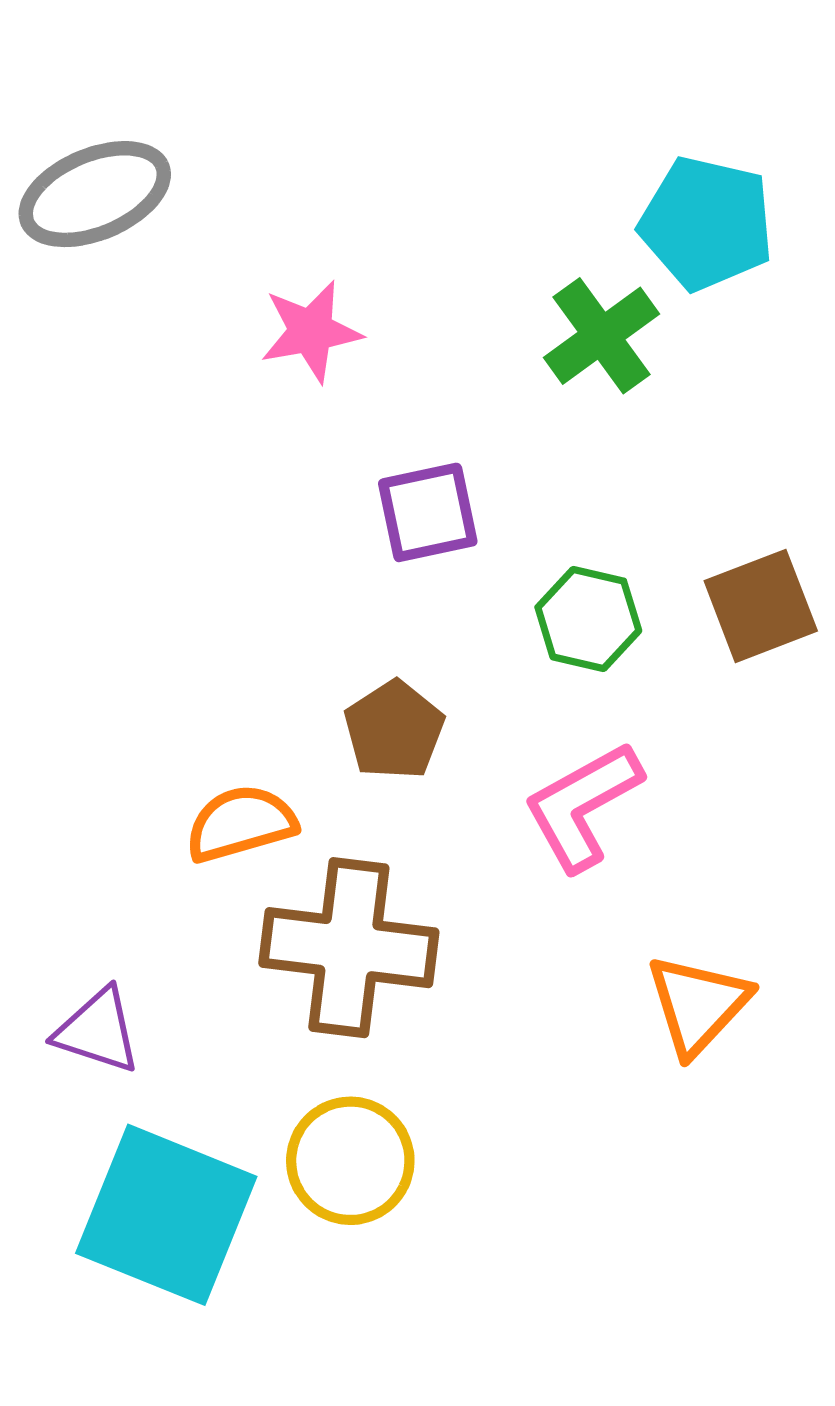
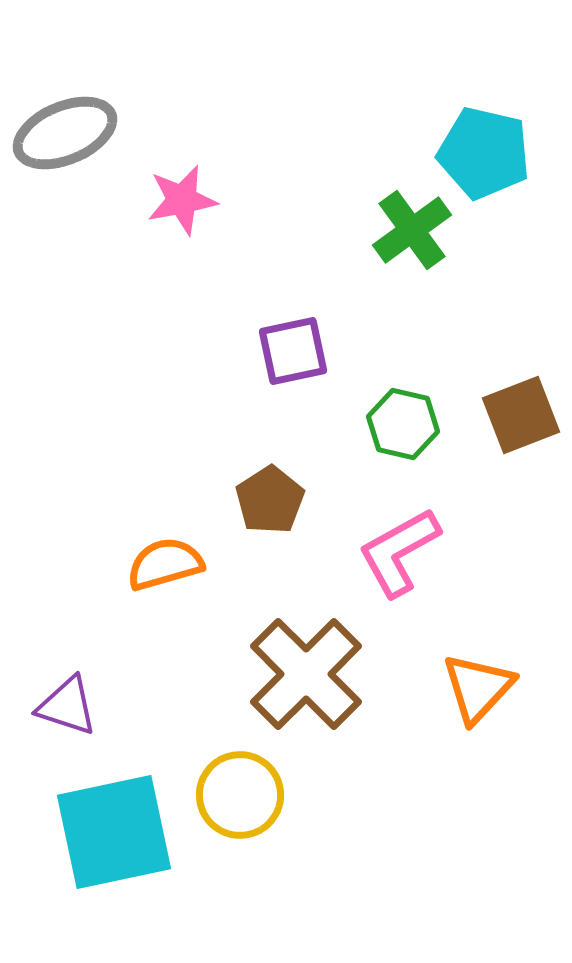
pink star: (311, 331) -> (182, 200), moved
brown cross: (349, 948) -> (306, 674), moved, turned 38
cyan square: (166, 1215) -> (114, 832), turned -34

